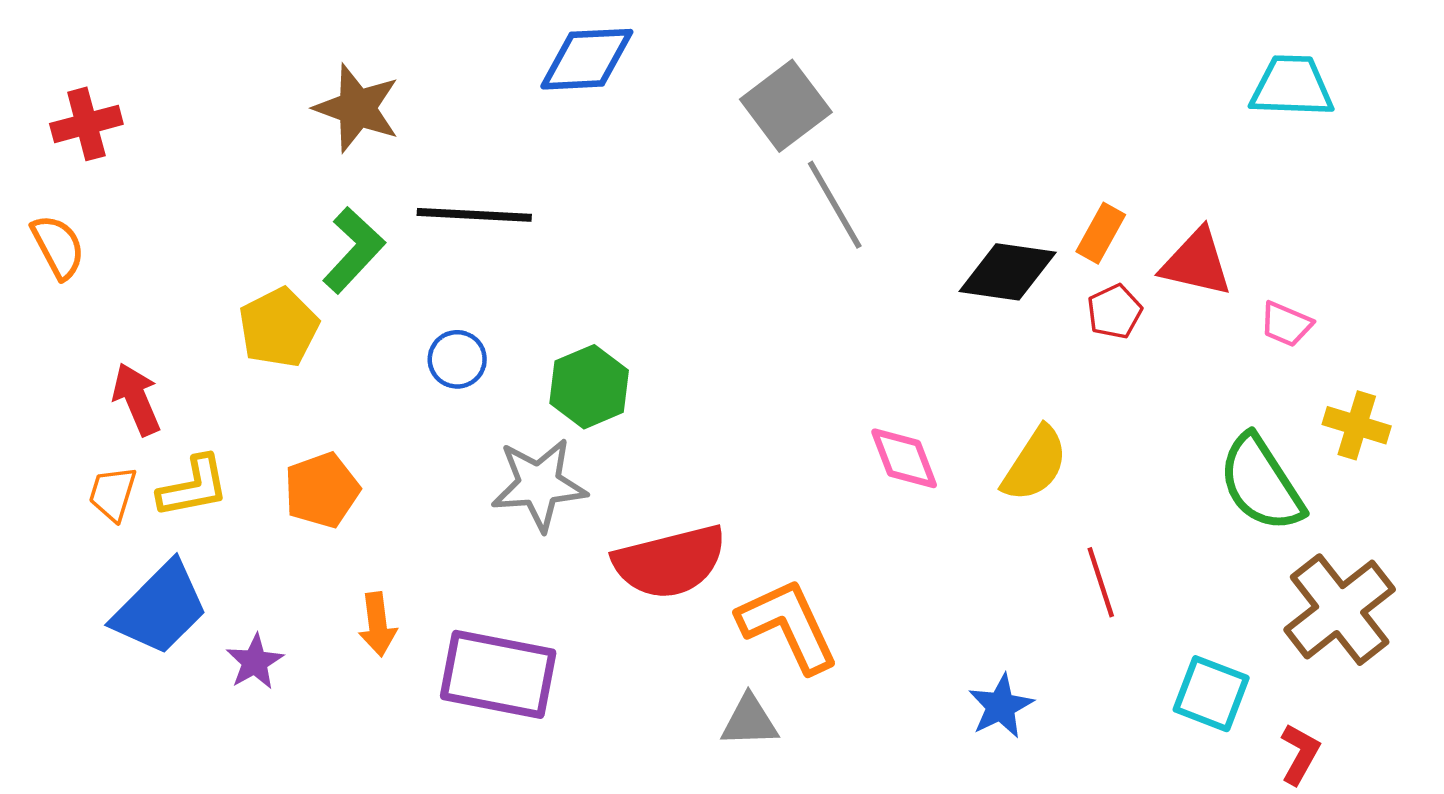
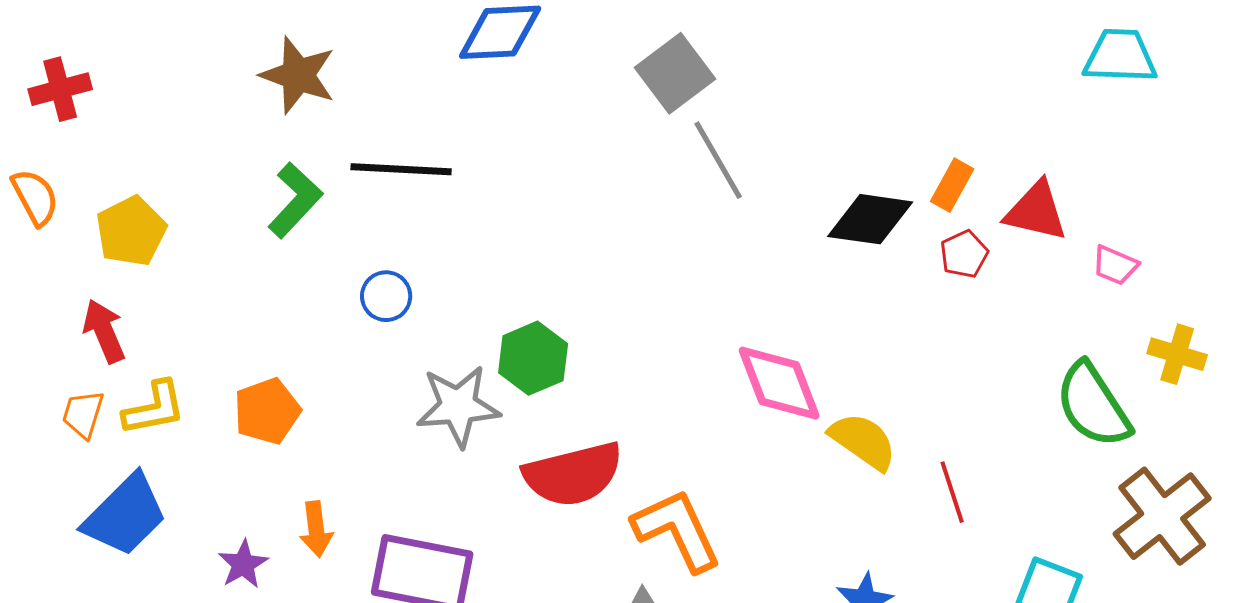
yellow pentagon: (279, 328) -> (131, 231), moved
green hexagon: (589, 387) -> (533, 358), moved
pink diamond: (904, 458) -> (779, 383), size x1.4
yellow semicircle: (1035, 464) -> (863, 441), moved, turned -88
purple star: (255, 662) -> (243, 564), moved

